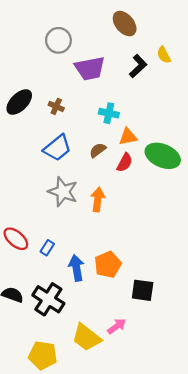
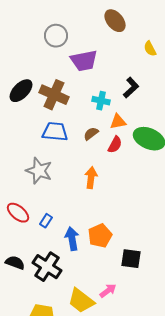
black L-shape: (138, 66) -> (131, 88), moved
brown cross: (56, 106) -> (54, 95), size x2.0
blue trapezoid: (57, 148) -> (55, 132), turned -136
gray star: (63, 192) -> (39, 171), moved

